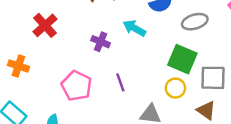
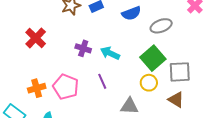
cyan arrow: (134, 28) -> (110, 53), moved
green square: (182, 59) -> (153, 58), turned 30
orange cross: (18, 66) -> (37, 88), moved, turned -30

